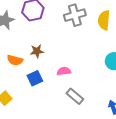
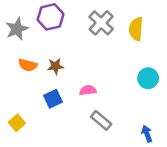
gray cross: (75, 15) -> (101, 23), turned -30
orange semicircle: (15, 60) -> (28, 65), moved

